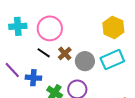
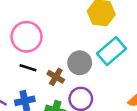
brown cross: (65, 54) -> (56, 77), moved

